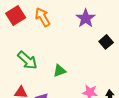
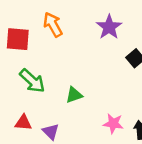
red square: (16, 16) -> (18, 39), moved, turned 36

